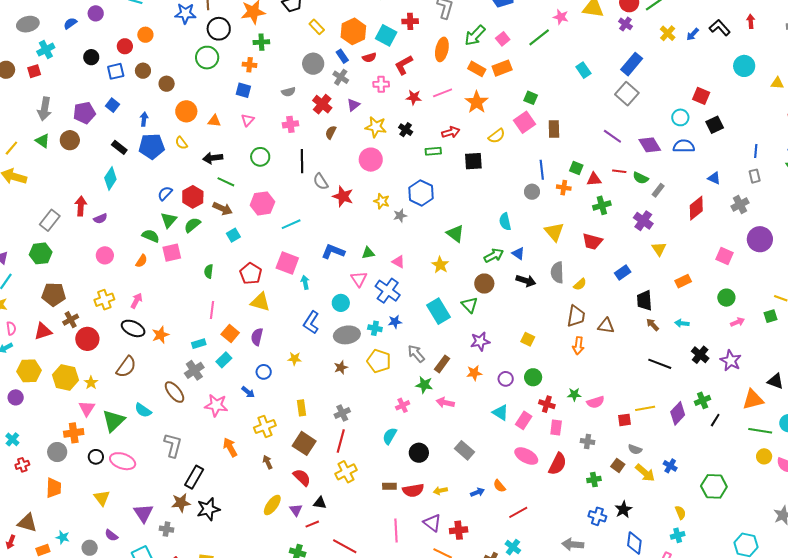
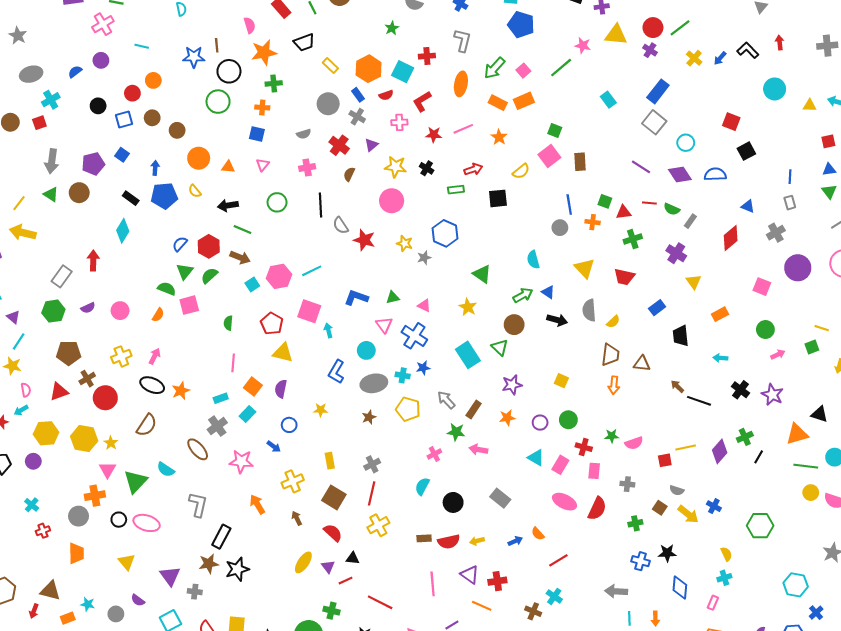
orange star: (477, 102) -> (499, 137), size x0.7
cyan circle: (680, 117) -> (686, 143), moved
pink hexagon: (262, 203) -> (279, 276), moved
purple semicircle: (100, 219) -> (88, 308), moved
brown arrow: (652, 325) -> (677, 386), moved
black star: (623, 509) -> (667, 553), turned 30

